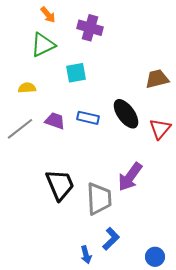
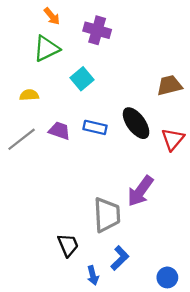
cyan square: (76, 73) -> (82, 79), turned -30
black trapezoid: (60, 185) -> (68, 245), moved, size x0.7

